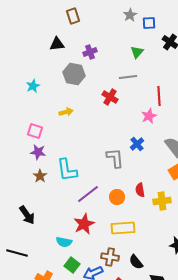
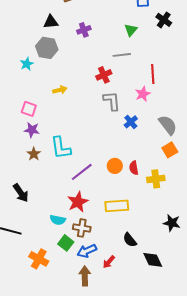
gray hexagon: (74, 74) -> (47, 48), moved
red cross: (110, 97) -> (104, 75), turned 35
gray L-shape: (115, 158) -> (112, 101), moved
orange circle: (117, 197) -> (115, 166), moved
brown cross: (110, 257) -> (82, 228), moved

